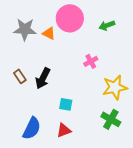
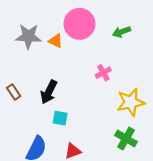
brown rectangle: (20, 76) -> (14, 92), moved
cyan square: (66, 104) -> (60, 118), moved

